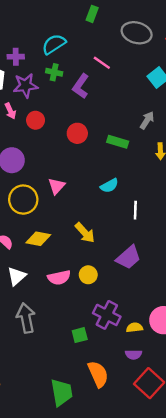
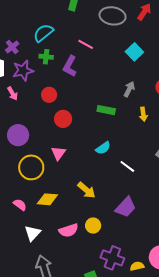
purple cross: (16, 57) -> (12, 47), turned -32
red circle: (36, 120) -> (49, 95), moved
red circle: (77, 133) -> (63, 119), moved
white line: (135, 210) -> (127, 166), turned -49

